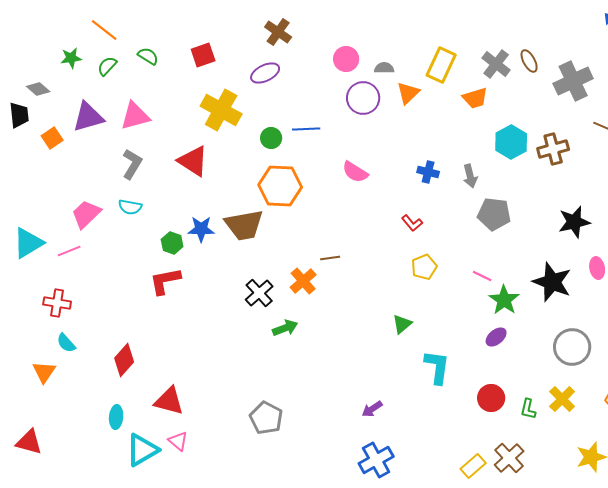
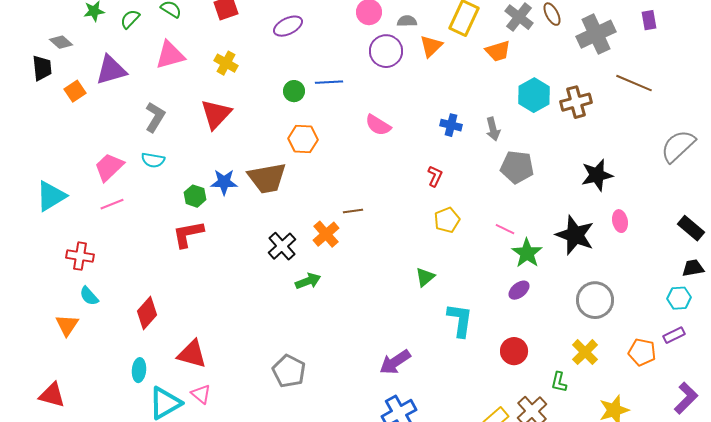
yellow cross: (221, 110) -> (226, 63), moved, size x0.6
pink triangle: (135, 116) -> (170, 55), moved
red triangle: (193, 161) -> (216, 114), turned 40
orange hexagon: (280, 186) -> (303, 139), size x0.7
red L-shape: (412, 223) -> (435, 176), turned -115
pink line: (69, 251) -> (112, 204), moved
purple arrow: (372, 409) -> (395, 362), size x1.5
green L-shape: (528, 409) -> (559, 382), moved

